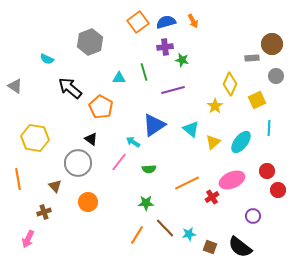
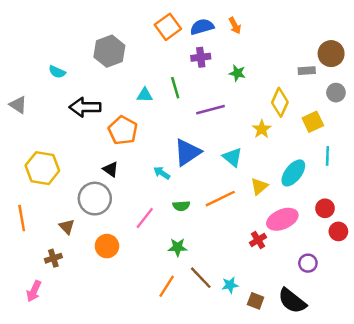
green star: (182, 60) -> (237, 73), moved
black arrow: (70, 88) -> (85, 107), turned -40
yellow triangle: (213, 142) -> (259, 186), moved
pink line: (119, 162) -> (145, 218), moved
orange line: (187, 183) -> (220, 199), moved

